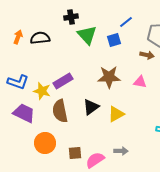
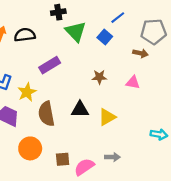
blue square: (114, 40) -> (105, 37), turned -32
brown star: (109, 77) -> (99, 77), size x0.6
purple rectangle: (63, 81) -> (50, 65), moved
yellow star: (42, 91) -> (27, 92), turned 30
black triangle: (91, 107) -> (80, 109), turned 36

